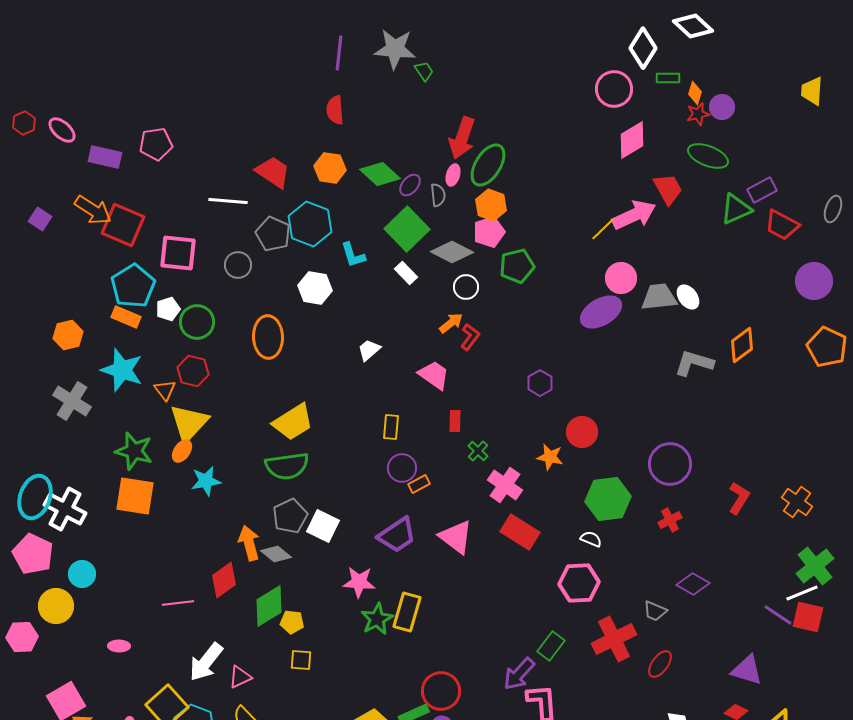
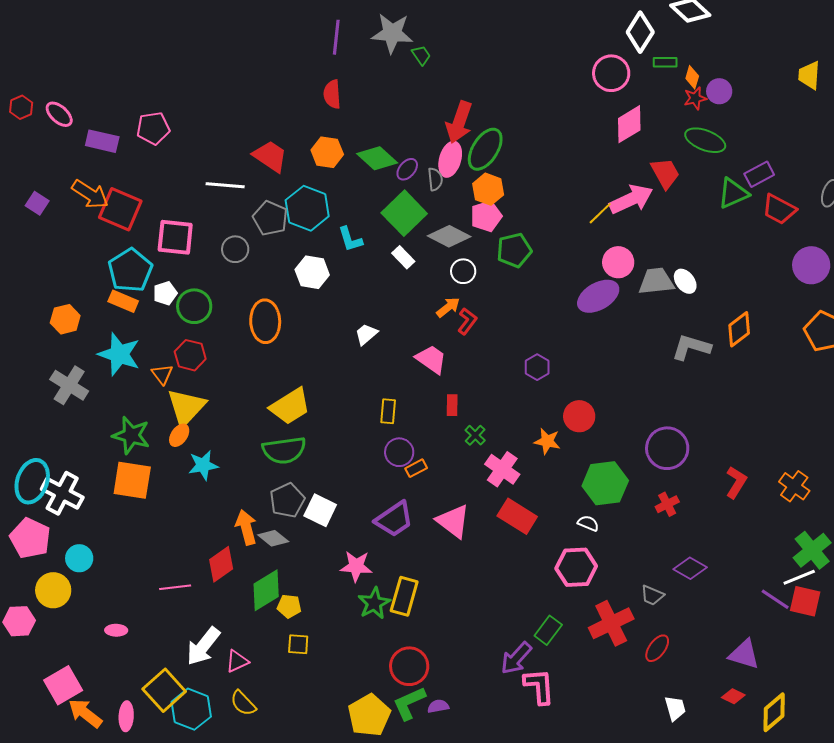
pink ellipse: (453, 175) -> (450, 159), size x1.6
red circle: (441, 691) -> (409, 666), moved

